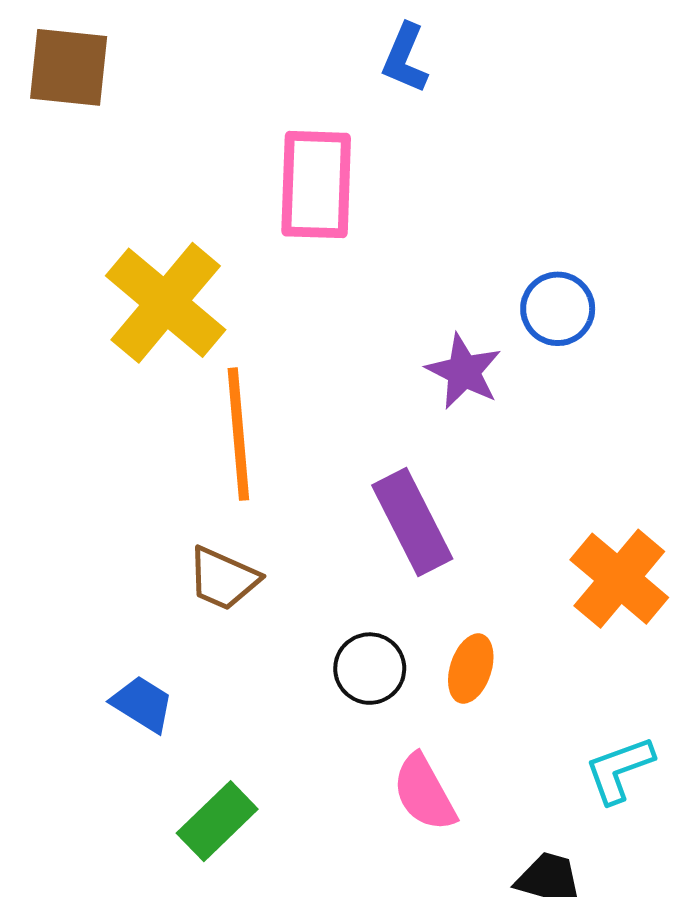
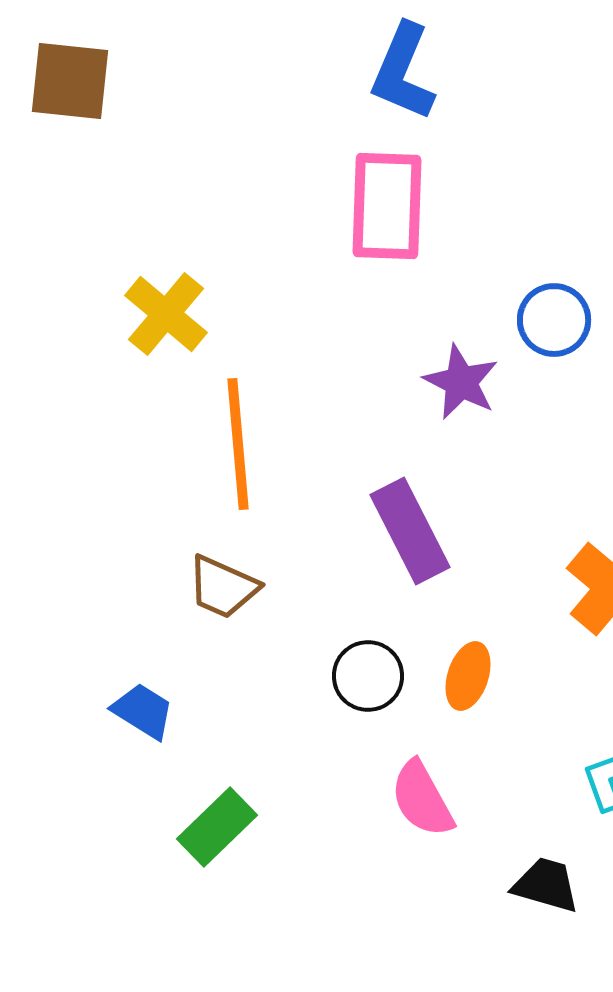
blue L-shape: (405, 58) -> (403, 72), size x1.4
pink rectangle: (316, 185) -> (387, 206), moved
yellow cross: (166, 303) -> (166, 314), size x0.7

